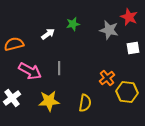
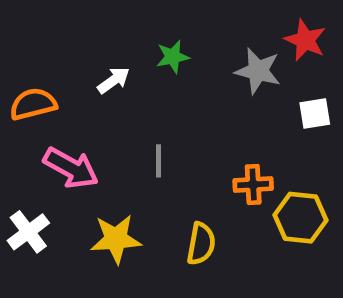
gray line: (59, 68) -> (158, 161), moved
orange cross: (107, 78) -> (253, 185), turned 35

